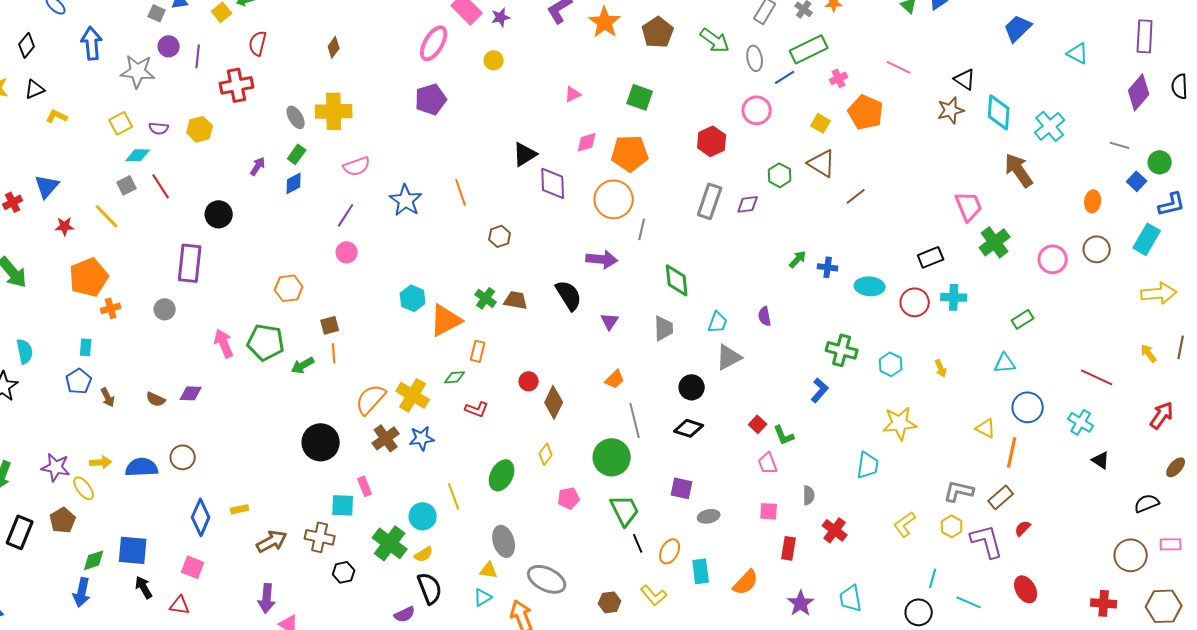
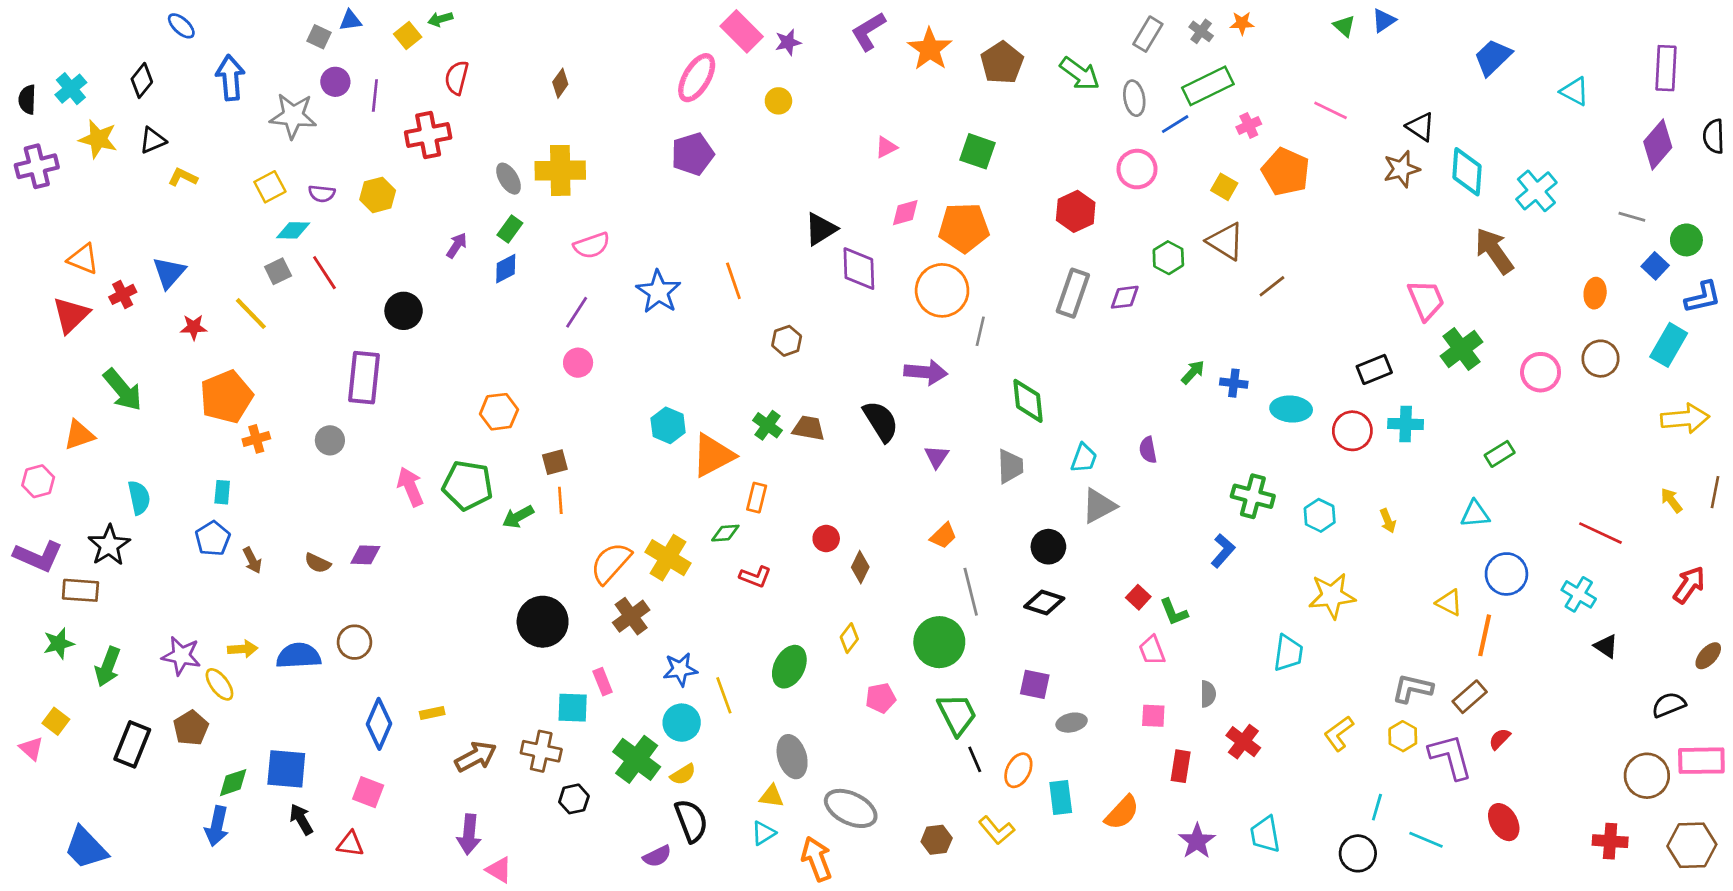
brown diamond: (554, 402) -> (860, 567), size x0.7
blue star: (422, 438) -> (680, 669), moved
pink rectangle: (1171, 544) -> (1701, 761), size x1.6

